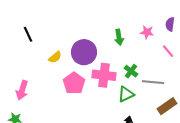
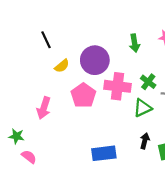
black line: (28, 34) -> (46, 40), moved
pink arrow: (22, 90) -> (44, 108), moved

